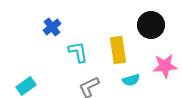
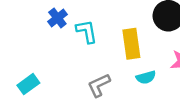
cyan L-shape: (78, 52) -> (87, 31), moved

